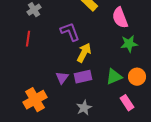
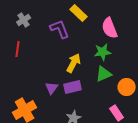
purple L-shape: (70, 32) -> (60, 29), moved
green star: (129, 44) -> (103, 52), moved
green triangle: (114, 77) -> (104, 74), moved

